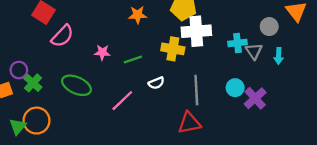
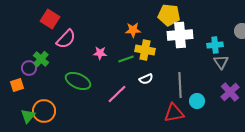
orange star: (138, 15) -> (133, 30), moved
yellow cross: (173, 49) -> (145, 50), moved
gray triangle: (254, 51) -> (221, 62), moved
green cross: (33, 83) -> (41, 59), moved
cyan circle: (235, 88) -> (197, 101), moved

